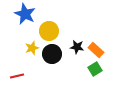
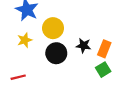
yellow star: (32, 48) -> (25, 40), moved
orange rectangle: (96, 50) -> (104, 49), turned 70

